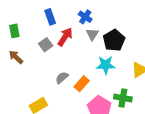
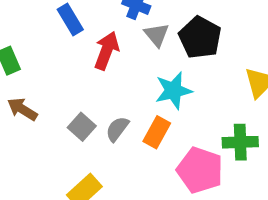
gray square: (46, 45) -> (82, 127), moved
cyan star: (106, 65) -> (173, 91), moved

